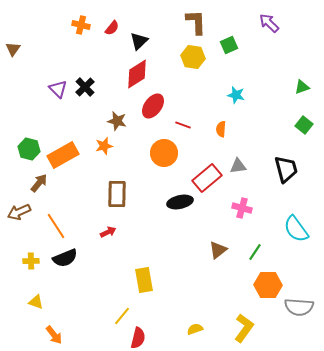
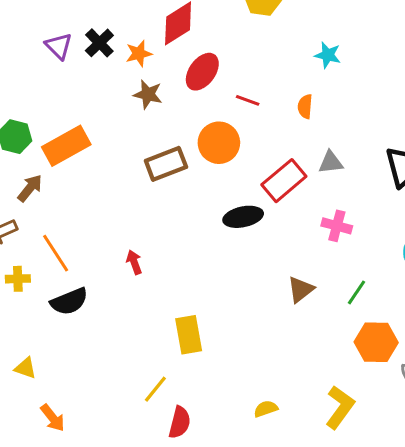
orange star: (104, 146) -> (139, 54), moved
brown rectangle: (117, 194) -> (166, 164), moved, turned 68
red arrow: (108, 232) -> (134, 262), turned -84
yellow cross: (31, 261) -> (18, 279), moved

